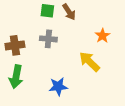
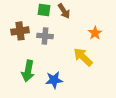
brown cross: (15, 45) -> (20, 31), moved
green arrow: (16, 77) -> (28, 71), moved

